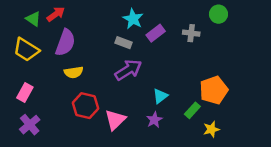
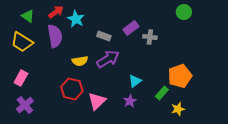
red arrow: (56, 14) -> (56, 12), moved
cyan star: (133, 19) -> (76, 19), moved
gray cross: (191, 33) -> (150, 37), moved
purple semicircle: (65, 43) -> (55, 36), turned -30
yellow semicircle: (74, 72) -> (80, 61), moved

